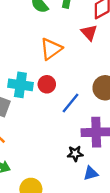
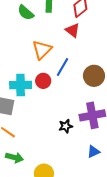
blue line: (70, 103) -> (62, 67), moved
black star: (75, 154) -> (66, 126), moved

